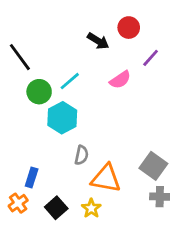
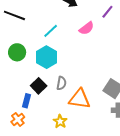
black line: (20, 57) -> (14, 15), turned -30
green circle: (39, 92) -> (17, 52), moved
black square: (56, 208) -> (39, 86), moved
yellow star: (91, 208) -> (60, 121), moved

